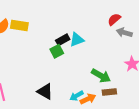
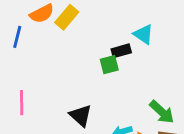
yellow rectangle: (19, 25) -> (67, 17), turned -72
cyan triangle: (77, 40) -> (144, 34), moved, turned 42

